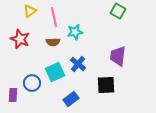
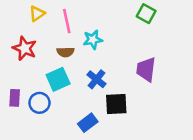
cyan square: (55, 72) -> (58, 79), moved
black square: (106, 85) -> (116, 104), moved
purple rectangle: (13, 95) -> (15, 98), moved

